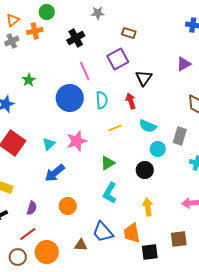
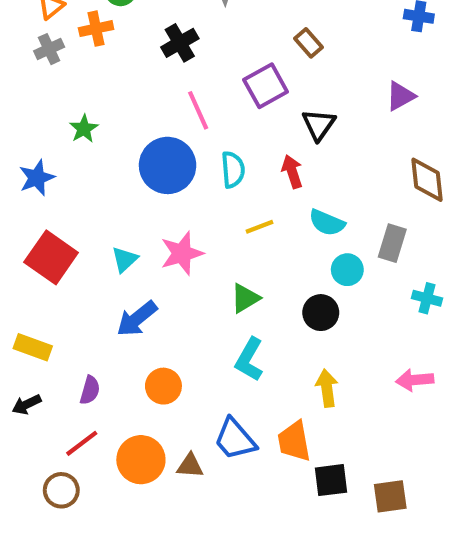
brown rectangle: (129, 33) -> (308, 43), moved, turned 32
brown square: (179, 239) -> (390, 496), moved
orange circle: (47, 252) -> (141, 460), moved

